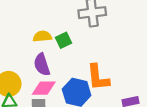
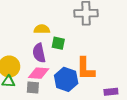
green square: (63, 40) -> (58, 43), moved, turned 32

